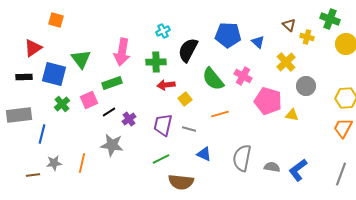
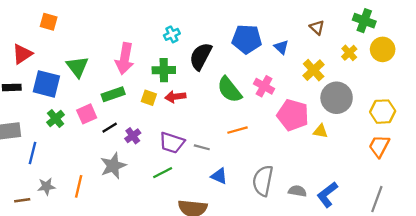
yellow cross: (307, 37) -> (349, 53), moved, turned 32
gray circle: (306, 86) -> (337, 98), size x1.4
yellow square: (185, 99) -> (149, 98), moved, turned -32
purple trapezoid: (163, 125) -> (172, 143), turned -85
gray star: (112, 145) -> (113, 166), turned -30
green line: (161, 159) -> (163, 173), moved

